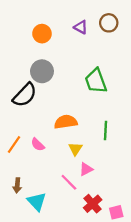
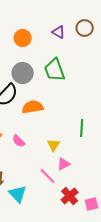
green trapezoid: (96, 81) -> (55, 70), moved
orange semicircle: (66, 122) -> (33, 107), moved

